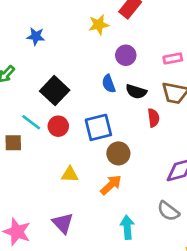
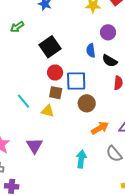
cyan line: (31, 122) -> (24, 101), moved
red circle: (58, 126) -> (55, 73), moved
brown square: (13, 143) -> (56, 93), moved
orange arrow: (111, 185) -> (100, 128), moved

